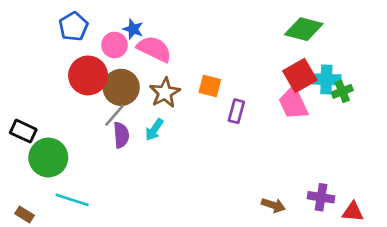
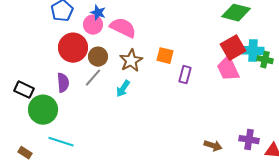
blue star: (133, 29) -> (98, 13), moved
brown circle: (121, 87) -> (98, 57), size x0.7
green cross: (342, 91) -> (265, 60), turned 35
purple semicircle: (121, 135) -> (63, 83), moved

